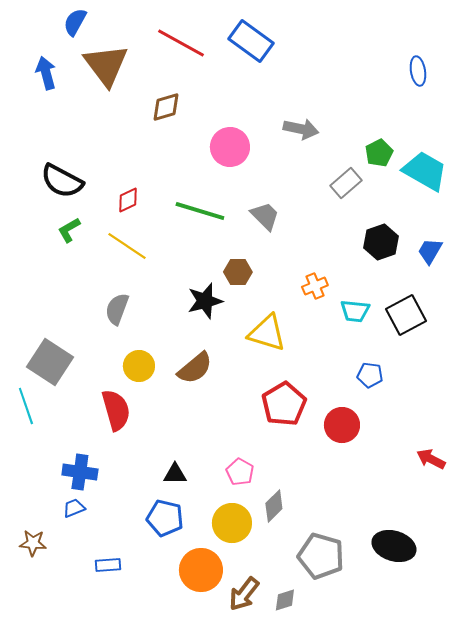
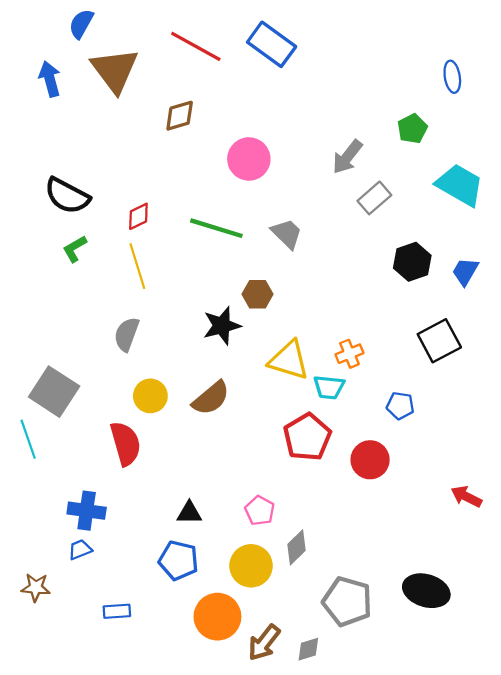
gray arrow: (301, 129) -> (347, 157), moved, turned 116
green pentagon: (379, 153) -> (412, 129), moved
yellow line: (127, 246) -> (137, 266), turned 39
orange cross: (315, 286) -> (349, 354), moved
cyan trapezoid: (355, 311) -> (329, 387), moved

